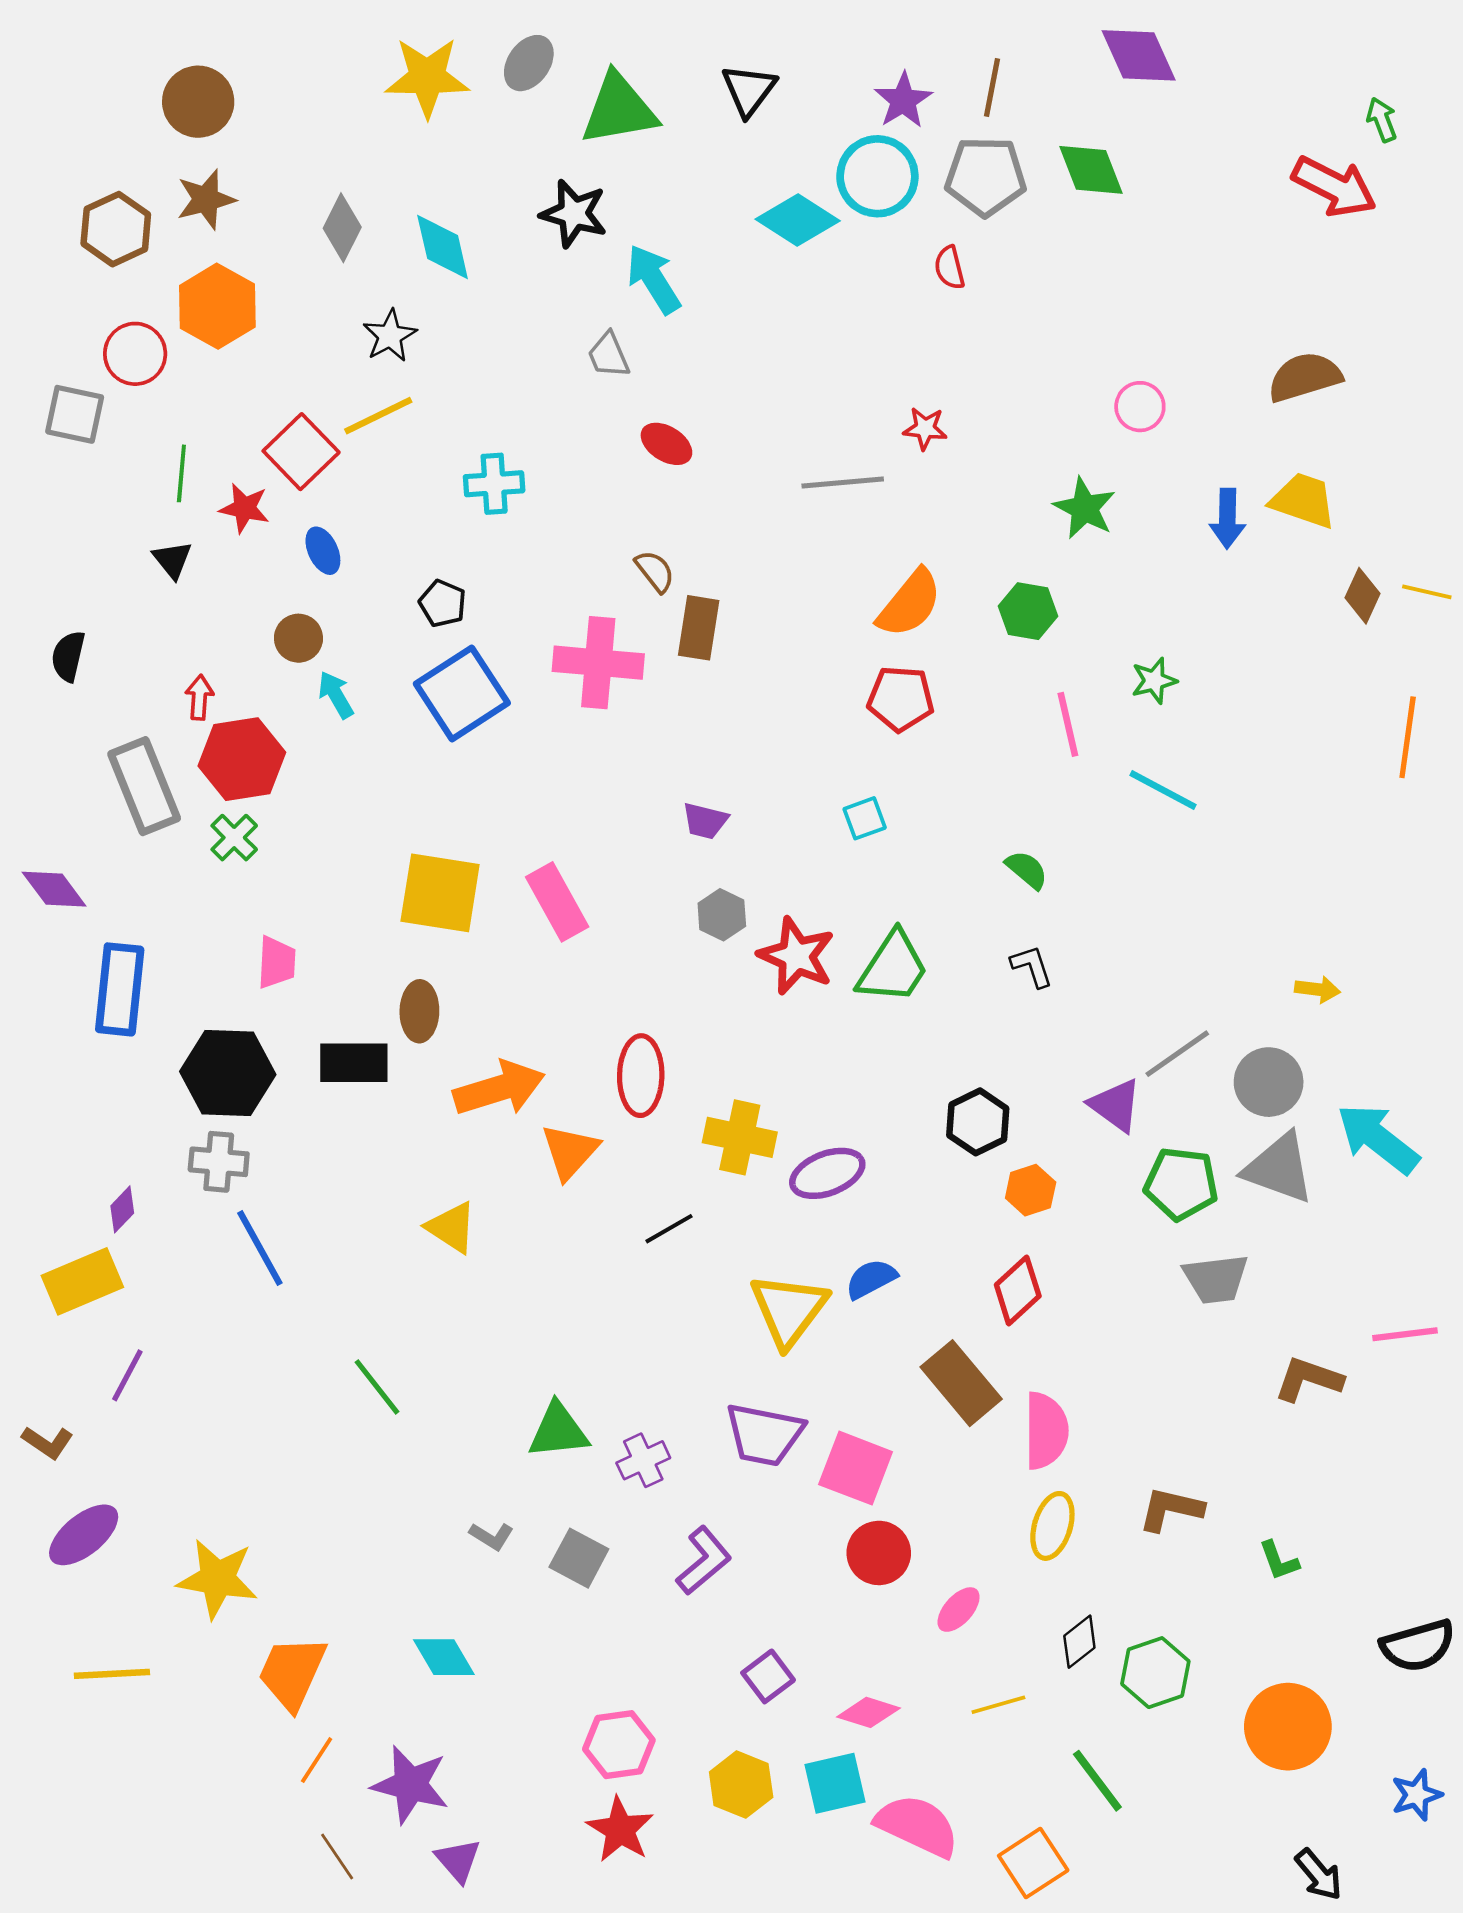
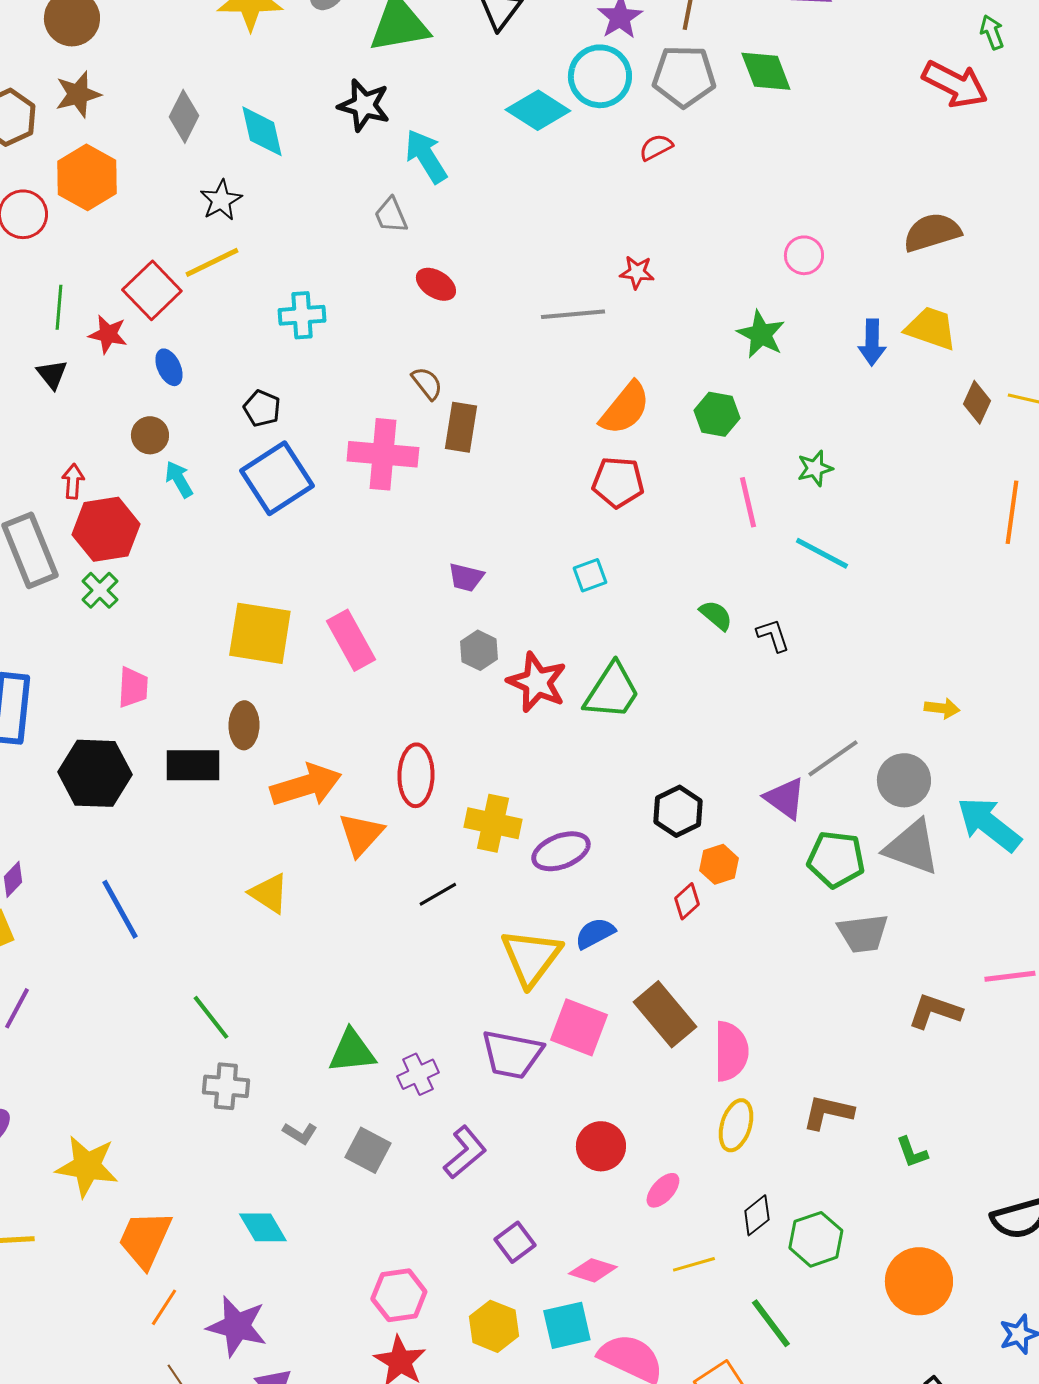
red semicircle: (950, 268) -> (656, 147), turned 76
black L-shape: (1032, 966) -> (773, 635), moved
gray cross: (219, 1162) -> (226, 1086), moved
red diamond: (1018, 1290) -> (687, 901), moved, size x0.7
pink square: (856, 1468) -> (579, 1027), moved

